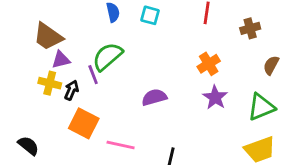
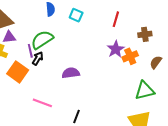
orange cross: (209, 64) -> (130, 56), moved
black arrow: (71, 90) -> (38, 58), moved
purple star: (215, 97) -> (116, 49), moved
orange square: (84, 123) -> (18, 72), moved

